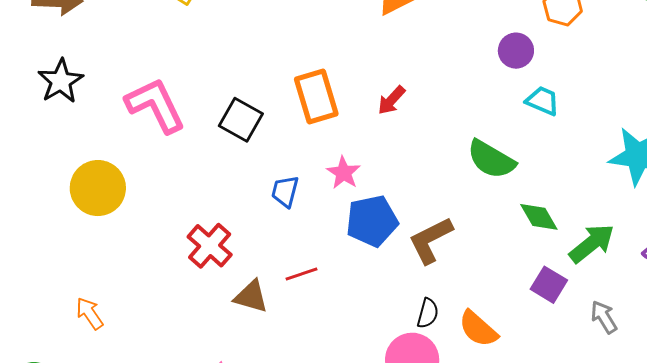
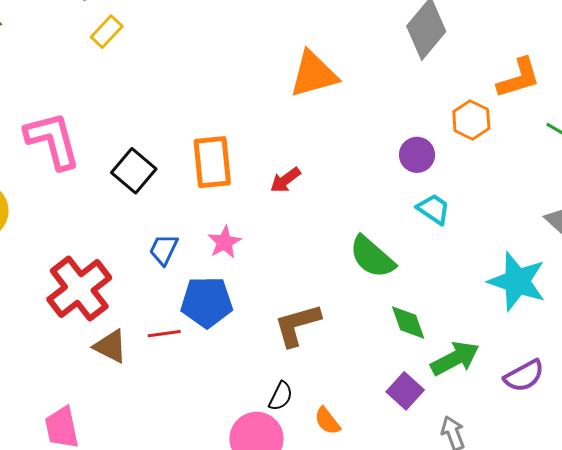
blue pentagon: (372, 221) -> (207, 302), moved
red cross: (210, 246) -> (79, 289), size x1.4
orange semicircle: (478, 329) -> (327, 421), size x0.7

